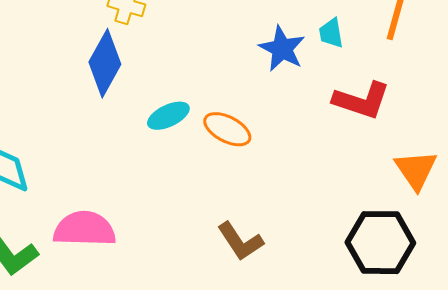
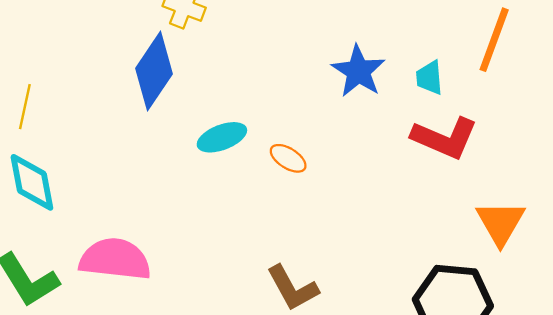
cyan trapezoid: (331, 33) -> (429, 78), moved
orange ellipse: (227, 129) -> (288, 158), size x0.7

